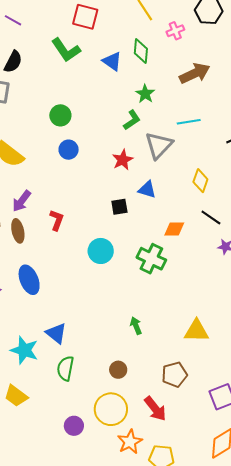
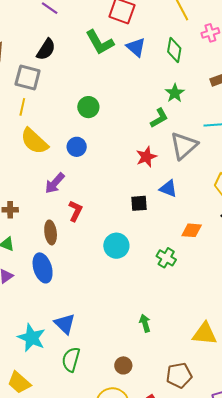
blue triangle: (112, 61) -> (136, 47), moved
blue circle: (69, 150) -> (77, 147), moved
purple arrow: (22, 201) -> (55, 183), moved
brown ellipse: (18, 231) -> (51, 232), moved
green cross: (151, 259) -> (166, 258), size x0.7

